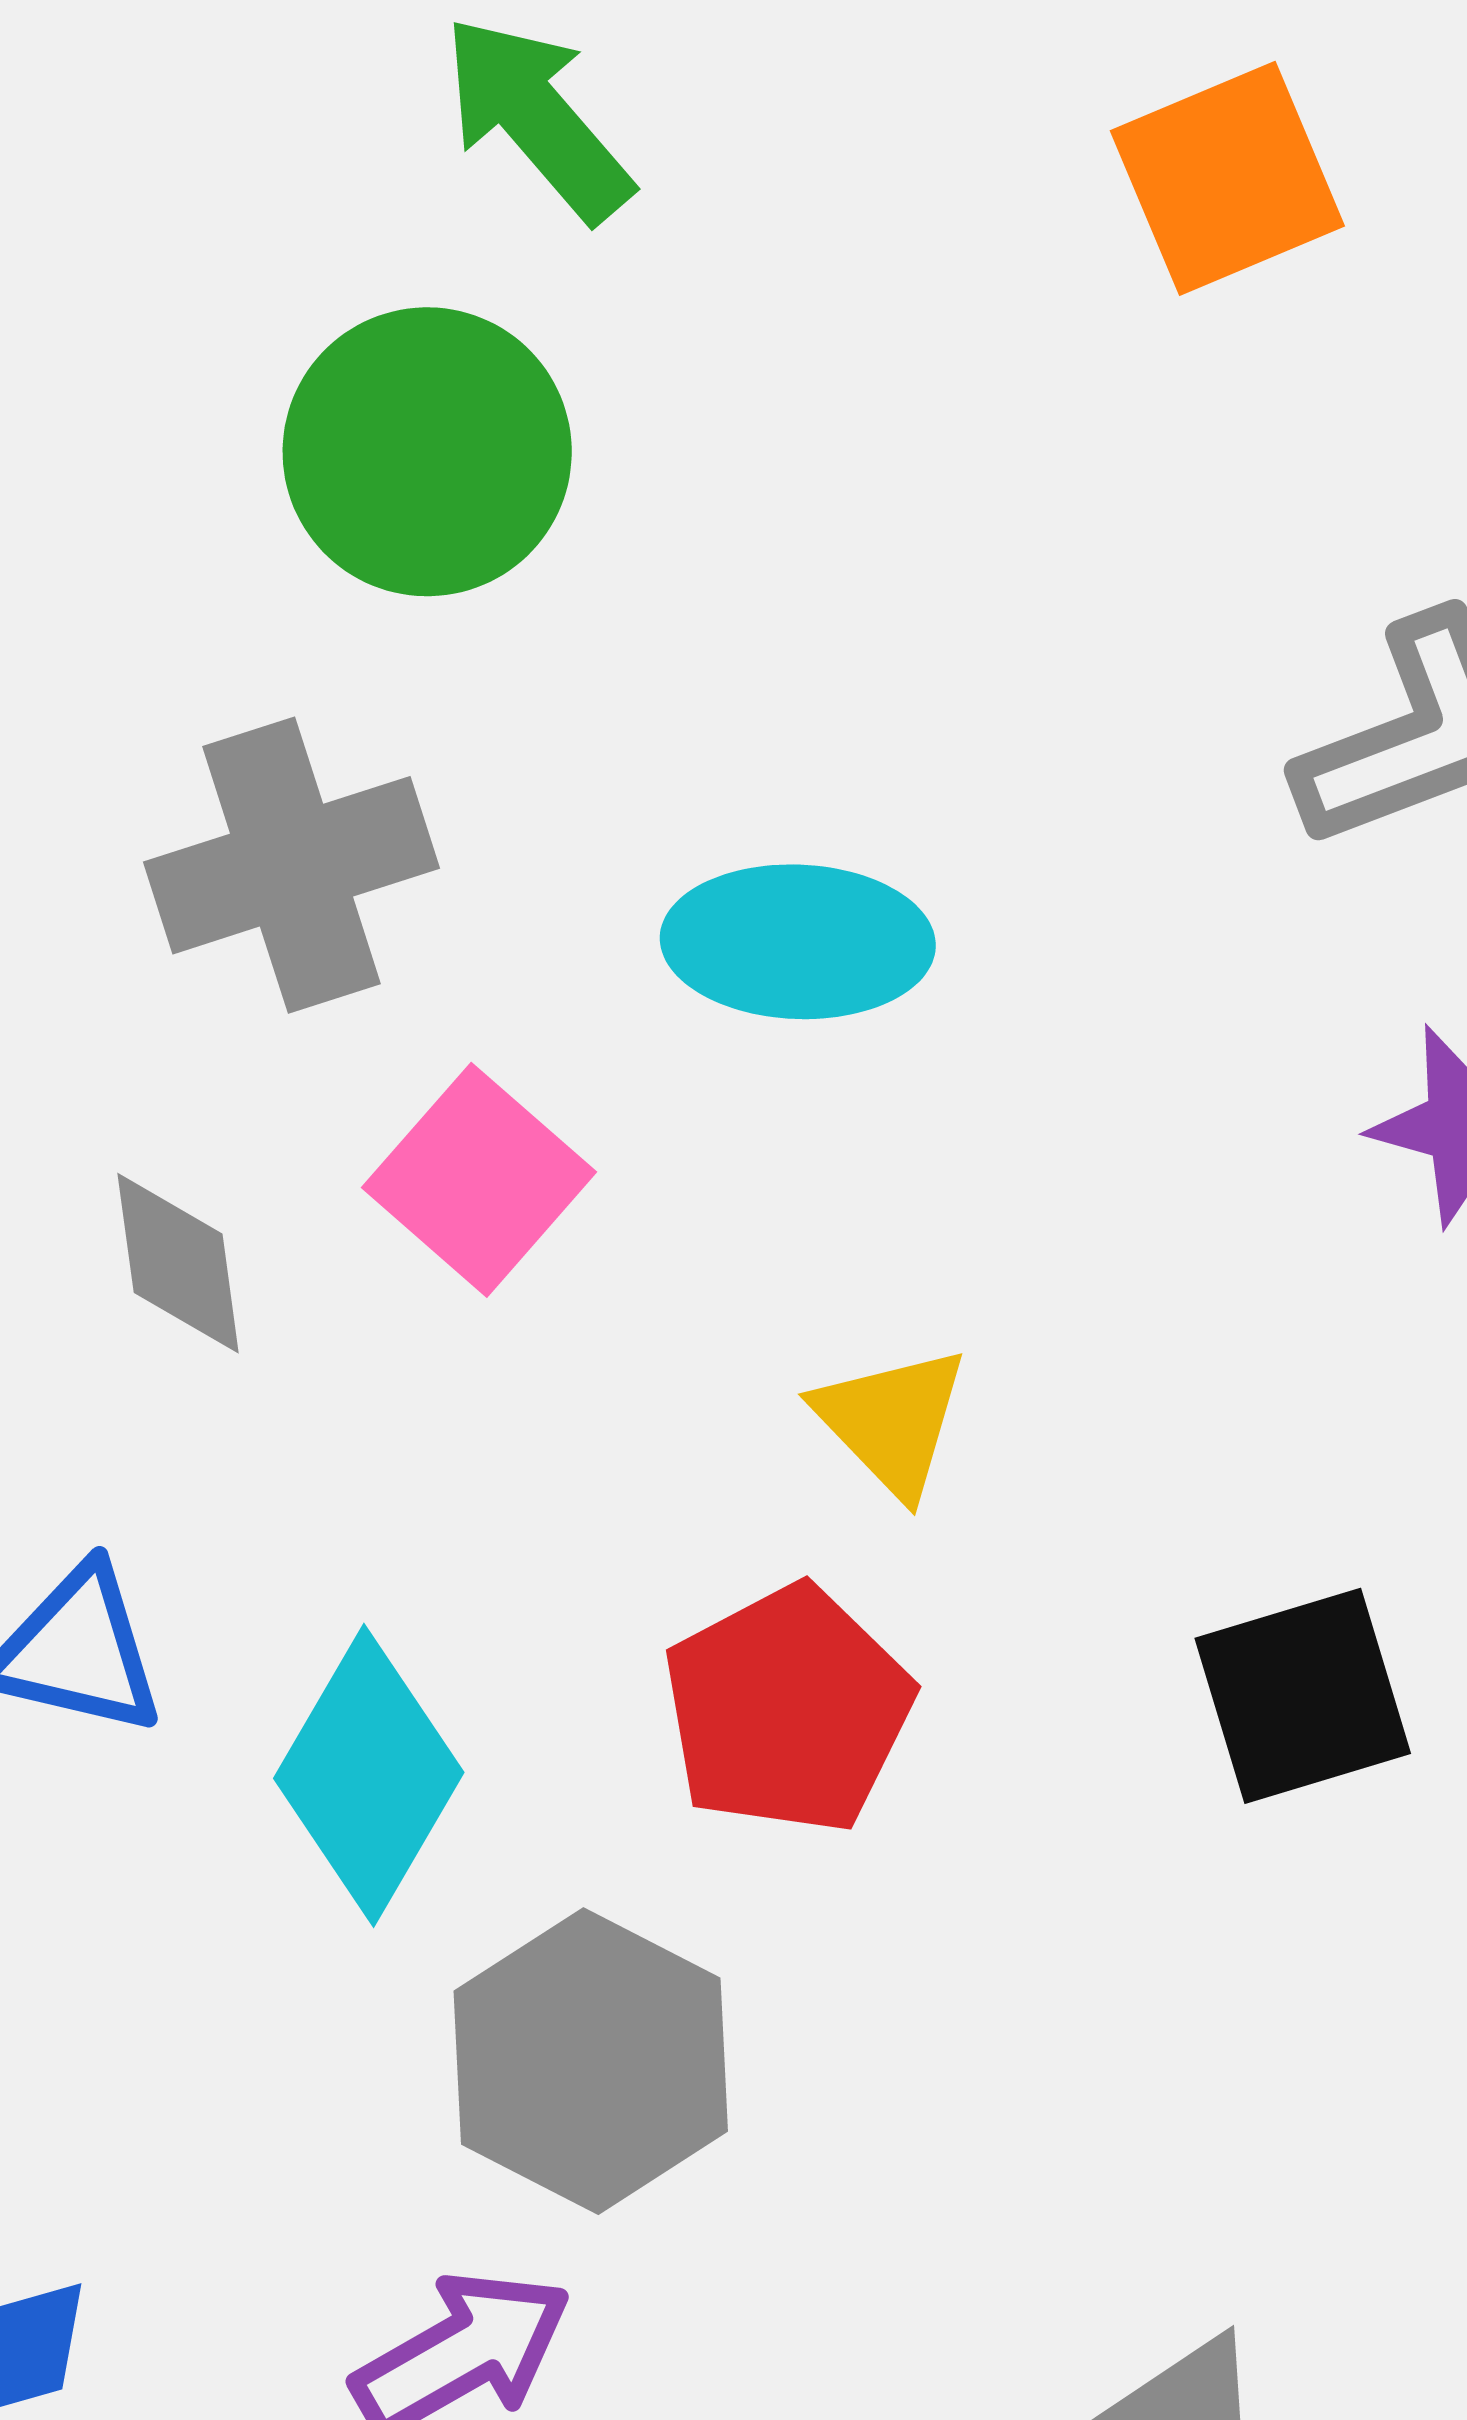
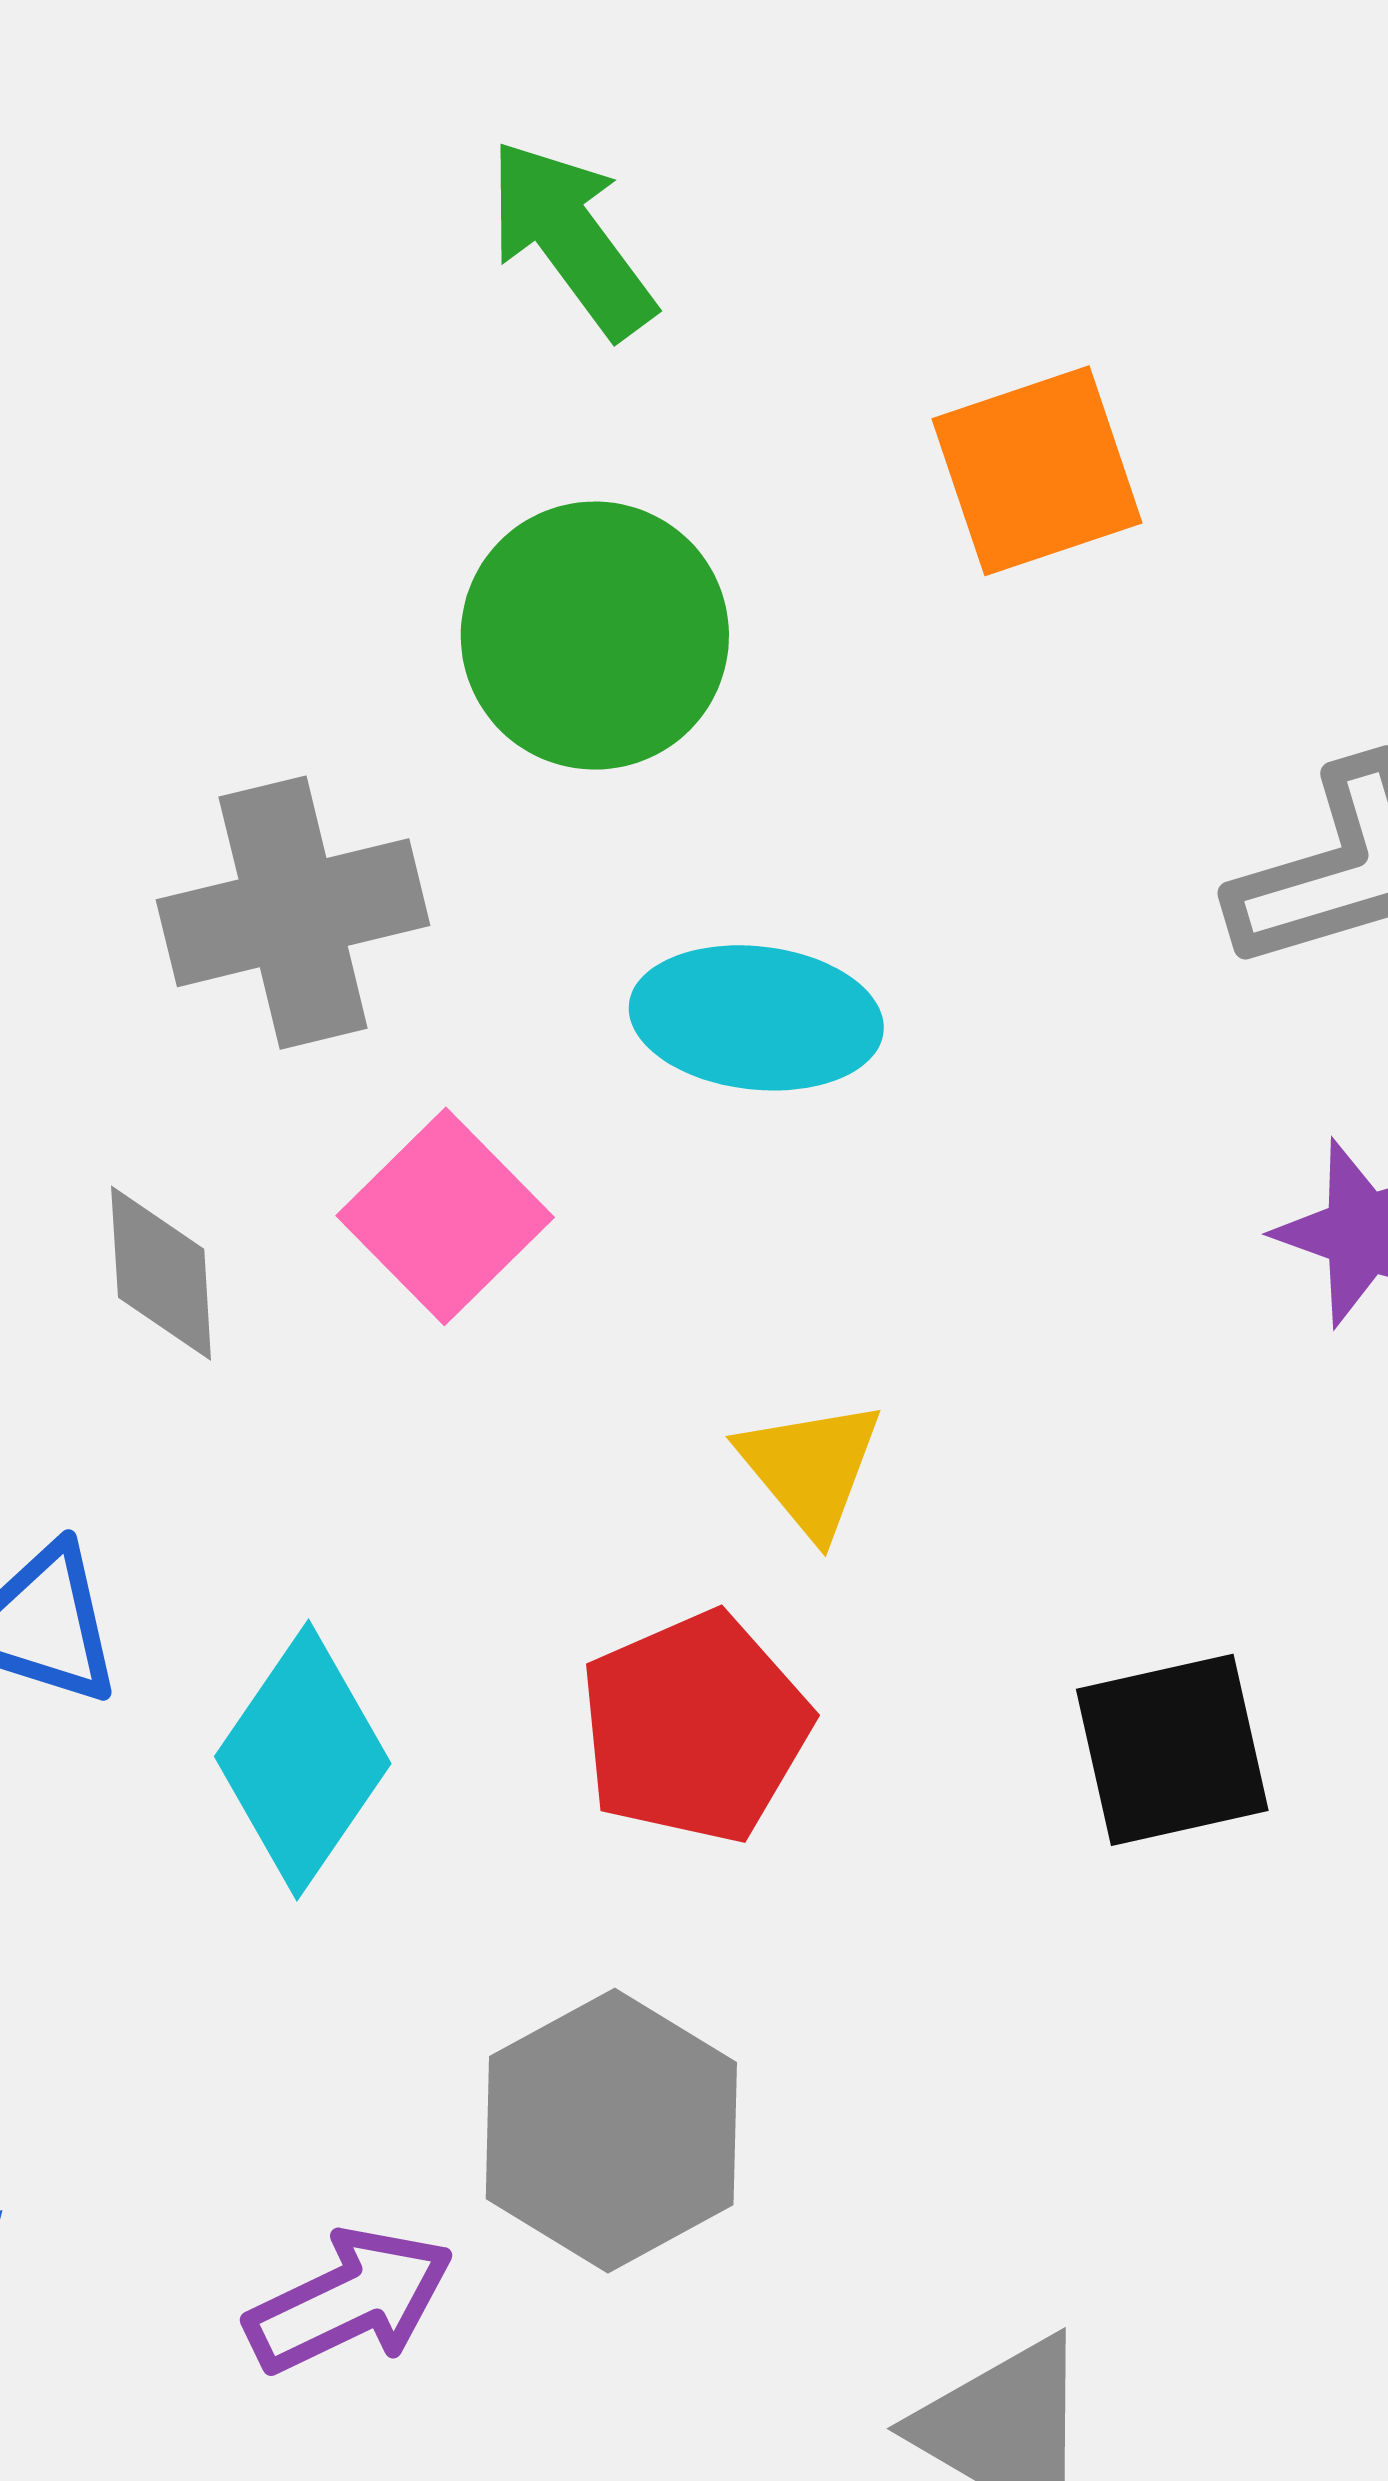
orange square: (1227, 178) -> (1037, 471), moved
green circle: (427, 452) -> (595, 636), moved
gray hexagon: (591, 2061) -> (611, 2131), moved

